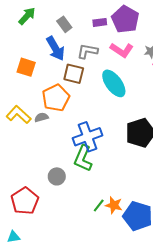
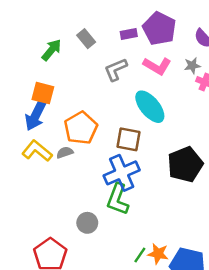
green arrow: (27, 16) -> (52, 50), moved
blue arrow: (55, 48) -> (36, 116), moved, turned 60
gray L-shape: (87, 51) -> (116, 70), turned -30
brown square: (74, 74) -> (129, 139), moved

